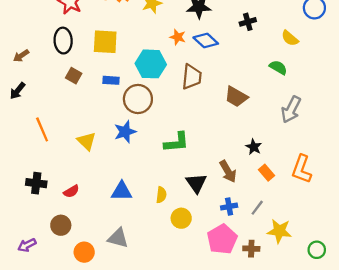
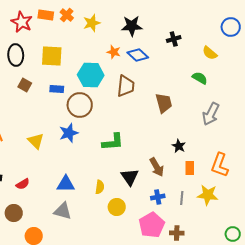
brown trapezoid: (236, 97) -> (164, 103), turned -135
orange rectangle: (267, 173) -> (190, 168), turned 40
gray line: (257, 208) -> (182, 198), turned -32
yellow star: (279, 231) -> (208, 195), moved
gray triangle: (118, 238) -> (63, 211), moved

